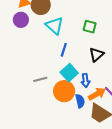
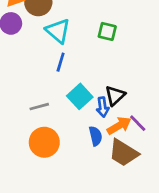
blue line: (64, 50) -> (61, 62), moved
black triangle: (96, 55) -> (115, 96), moved
orange circle: (64, 91) -> (44, 142), moved

